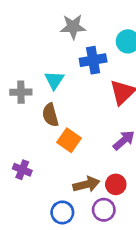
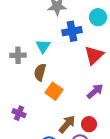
brown semicircle: (50, 115) -> (40, 72), turned 30
brown arrow: (86, 184) -> (67, 124), turned -36

